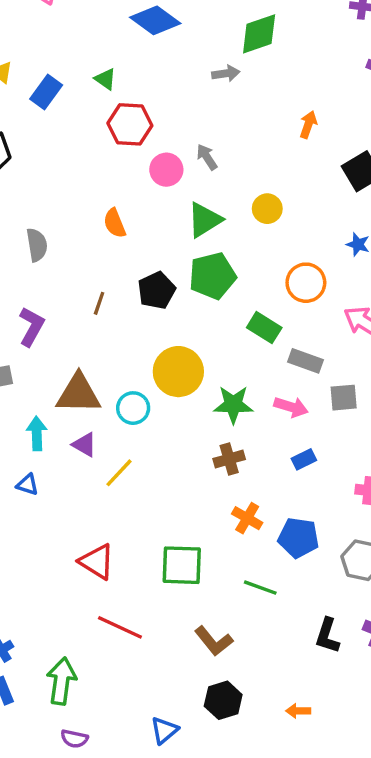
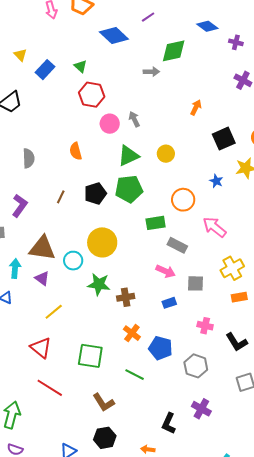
green rectangle: (264, 328) -> (156, 223), turned -48
gray square: (344, 398) -> (195, 283), moved
green star: (233, 405) -> (99, 284), moved
yellow line: (119, 473) -> (54, 312), moved
black L-shape: (327, 636) -> (169, 423), moved

